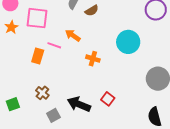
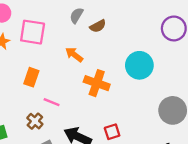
pink line: (54, 45) -> (52, 102), moved
orange cross: (93, 59) -> (97, 83), size x1.5
red square: (108, 99) -> (112, 132), turned 32

